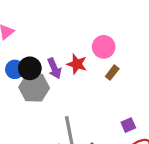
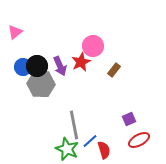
pink circle: (104, 47) -> (93, 46), moved
red star: (77, 64) -> (81, 62), turned 30

